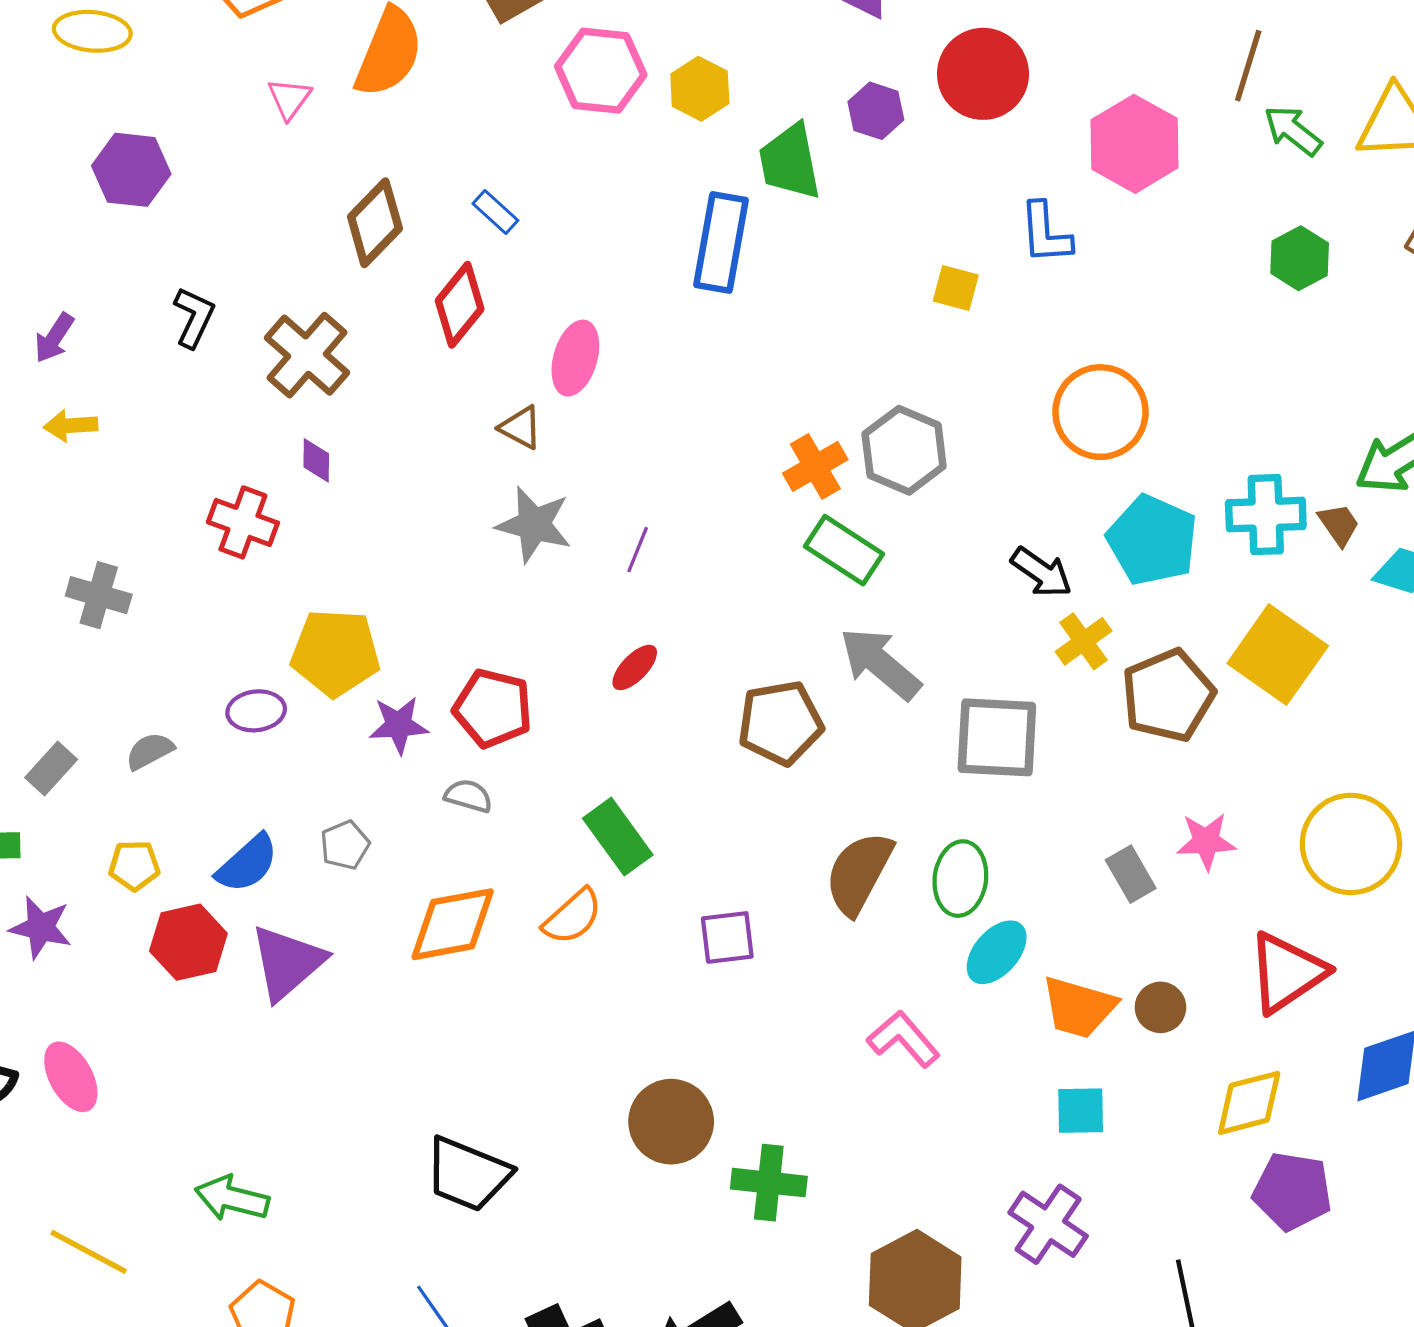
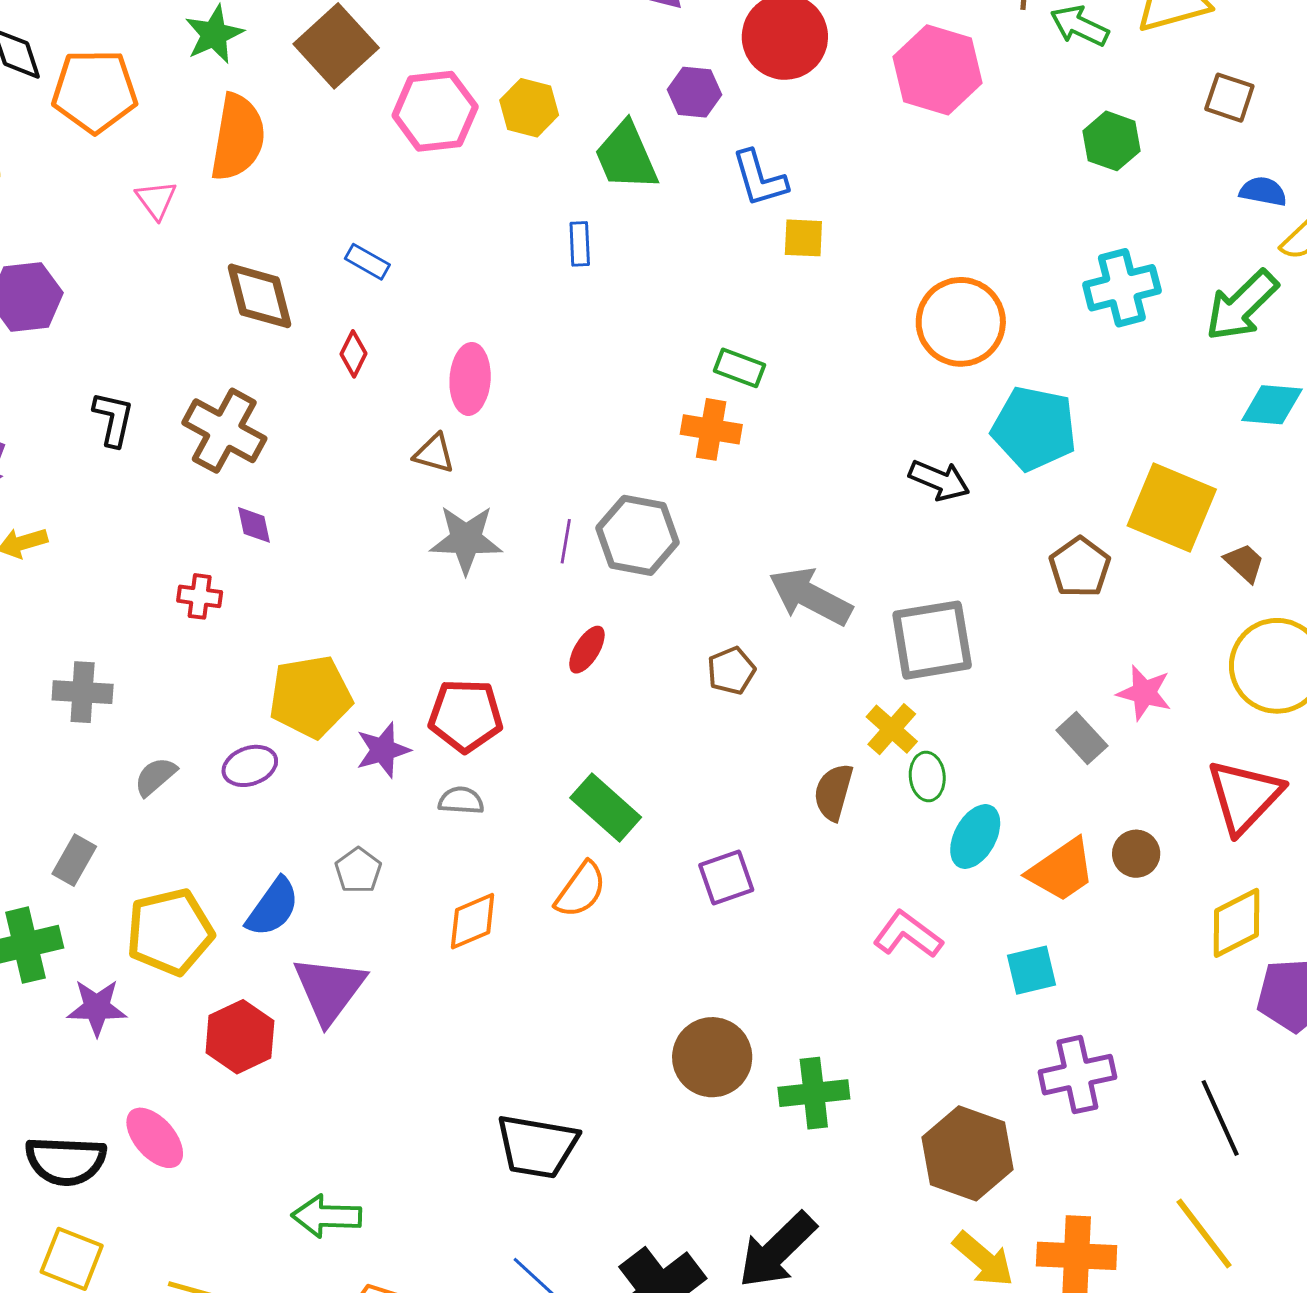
brown diamond: (375, 223) -> (260, 296), turned -46
blue L-shape: (1045, 233) -> (760, 178), moved
blue rectangle: (721, 243) -> (580, 244), size x0.5
red diamond: (460, 305) -> (354, 354), size x0.6
gray hexagon: (904, 450) -> (638, 535), moved
orange cross: (815, 466) -> (711, 429), turned -38
cyan cross: (1266, 515) -> (1122, 288), moved
red cross: (243, 522) -> (200, 596), size x0.7
brown trapezoid: (1339, 525) -> (1244, 563), moved
green rectangle: (844, 550) -> (740, 368), moved, size x0.7
yellow cross: (1084, 641) -> (892, 729), moved
brown pentagon: (1168, 695) -> (1080, 567), size x0.7
brown pentagon: (780, 723) -> (731, 671), size x0.6
gray semicircle: (150, 751) -> (155, 777), moved
pink star: (1206, 841) -> (1144, 693), turned 30
yellow pentagon: (134, 865) -> (170, 932), size x1.8
brown semicircle: (859, 873) -> (833, 792), size x0.7
green ellipse: (960, 879) -> (927, 776), size x0.7
orange diamond: (453, 924) -> (473, 921), size x0.7
red hexagon: (188, 942) -> (240, 1037), moved
orange trapezoid: (1079, 1007) -> (1062, 870), turned -38
cyan square: (1081, 1111) -> (1031, 970), moved
purple cross: (1048, 1224) -> (1077, 1075), turned -34

